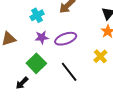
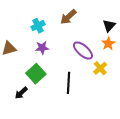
purple ellipse: (66, 39) -> (83, 50), moved, turned 60
black line: (69, 72) -> (69, 83), turned 40

